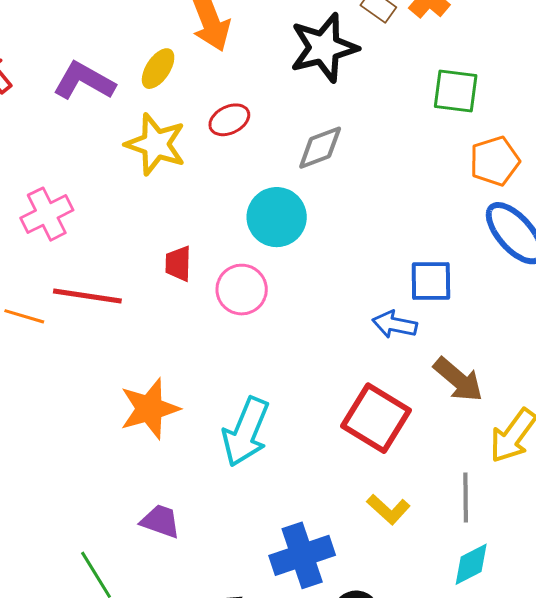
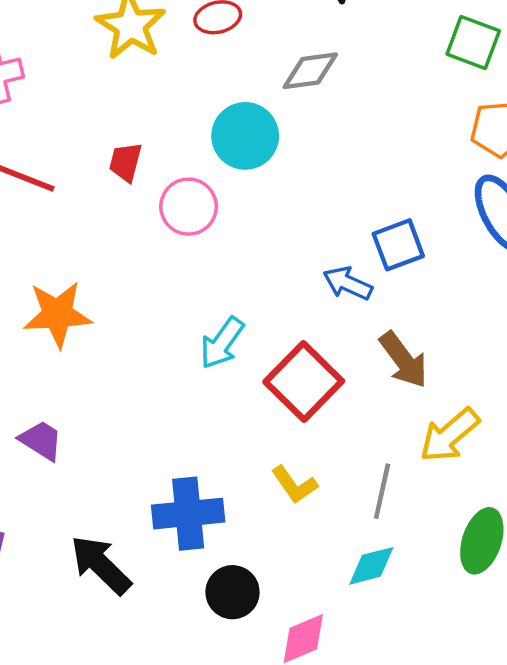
blue square: (431, 281) -> (398, 245), turned -33
cyan arrow: (246, 432) -> (222, 343), moved, size x0.7

